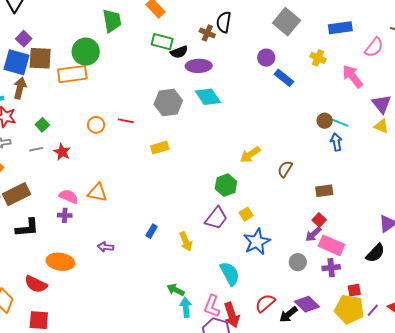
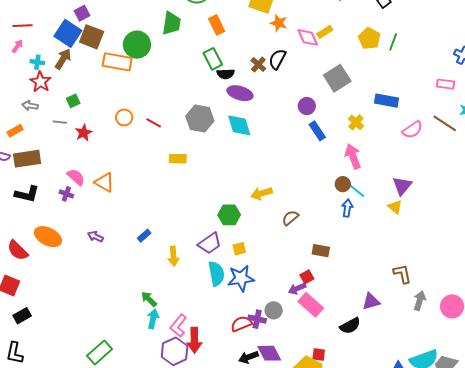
green rectangle: (162, 42) -> (213, 59), turned 30
pink arrow: (353, 76) -> (353, 156), moved
purple cross: (331, 268) -> (257, 319), moved
cyan semicircle: (230, 274) -> (216, 274), moved
red semicircle: (265, 303) -> (241, 324), moved

